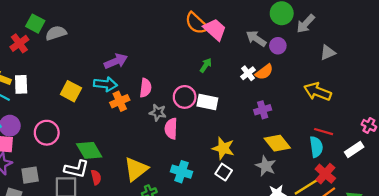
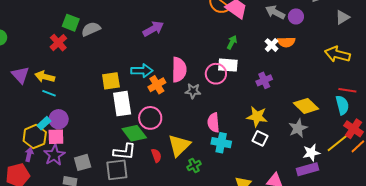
purple arrow: (116, 61) -> (153, 29), moved
orange semicircle: (264, 72) -> (286, 42), turned 42
white rectangle: (21, 84) -> (122, 104), moved, size x1.4
pink semicircle: (145, 88) -> (179, 70), size x1.4
yellow square: (71, 91) -> (111, 81), turned -30
white rectangle: (207, 102) -> (228, 65), moved
purple cross: (263, 110) -> (264, 80), moved
pink semicircle: (171, 129) -> (213, 123), moved
pink circle: (47, 133) -> (150, 118), moved
gray star: (266, 166) -> (298, 128), turned 30
red semicircle: (96, 177) -> (156, 155), moved

